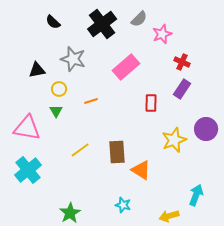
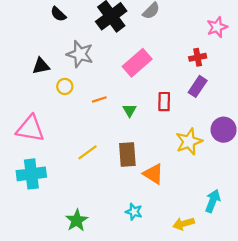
pink star: (162, 34) -> (217, 27), moved
red cross: (182, 62) -> (198, 57), turned -35
green triangle: (56, 111) -> (130, 110), moved
cyan cross: (28, 170) -> (31, 174), turned 32

